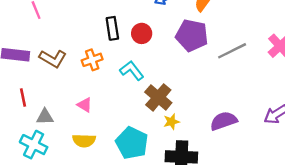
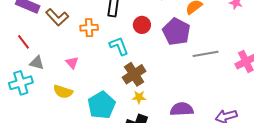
red circle: (142, 33) -> (142, 25), moved
red line: (23, 97) -> (23, 42), turned -42
cyan cross: (34, 145) -> (21, 83), turned 30

